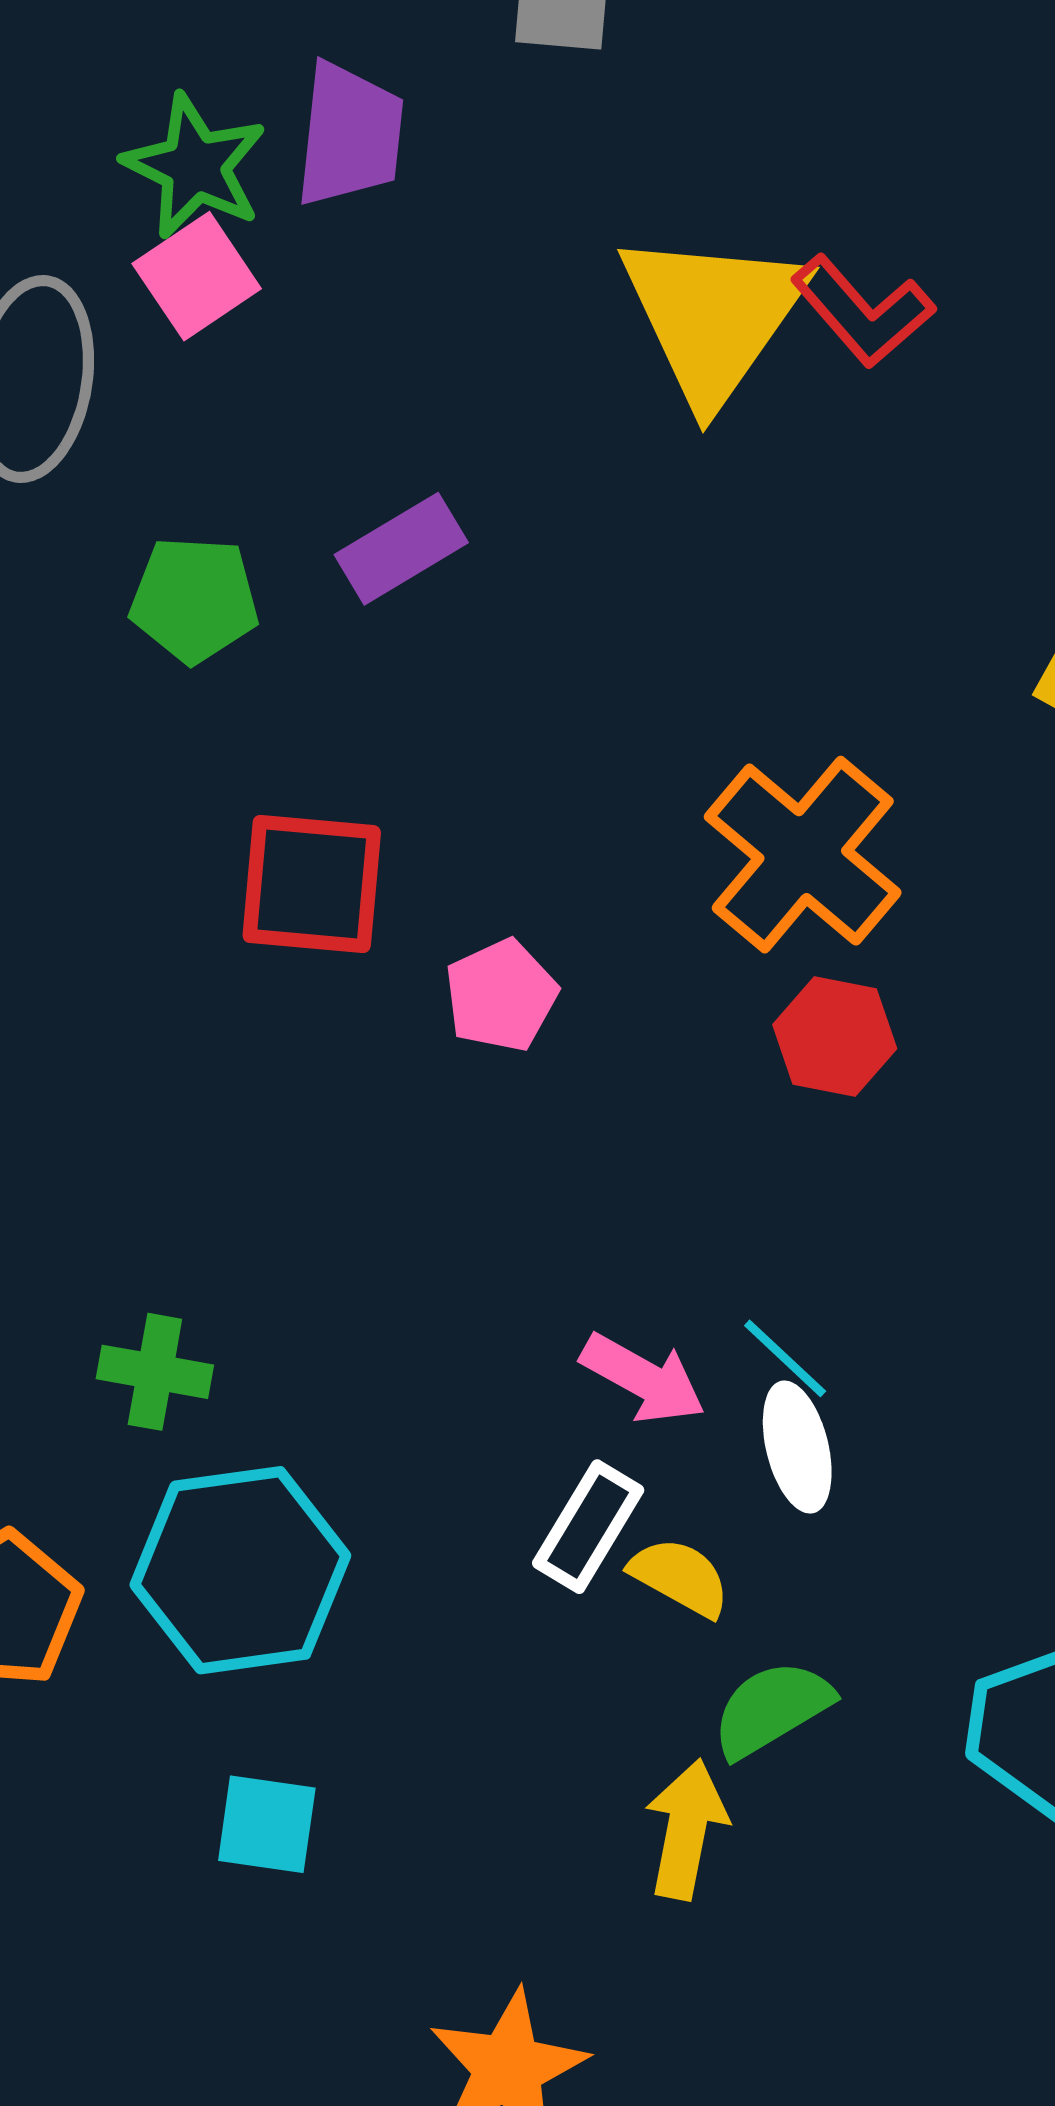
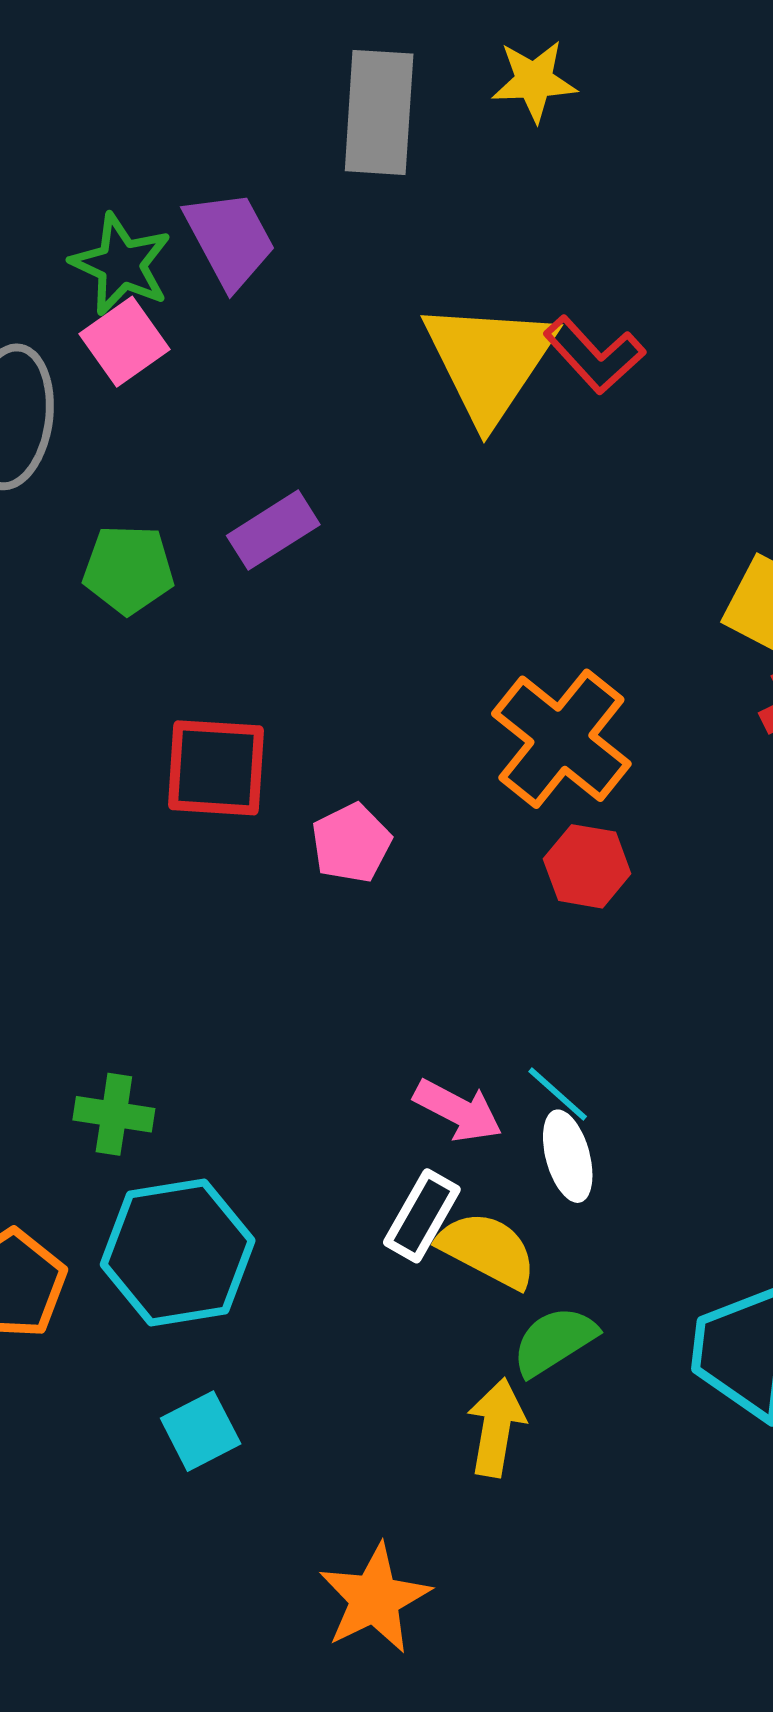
purple trapezoid: (350, 135) -> (230, 239), turned -33
yellow semicircle: (680, 1577) -> (487, 1250), size x1.4
cyan square: (267, 1824) -> (201, 1431), turned -34

